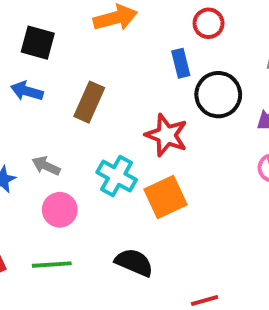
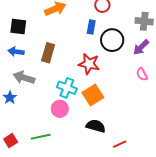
blue rectangle: (181, 63) -> (91, 27), turned 32
gray arrow: (46, 166) -> (24, 78), moved, size x1.5
pink circle: (60, 210) -> (60, 109), moved
black semicircle: (134, 262) -> (96, 126), moved

